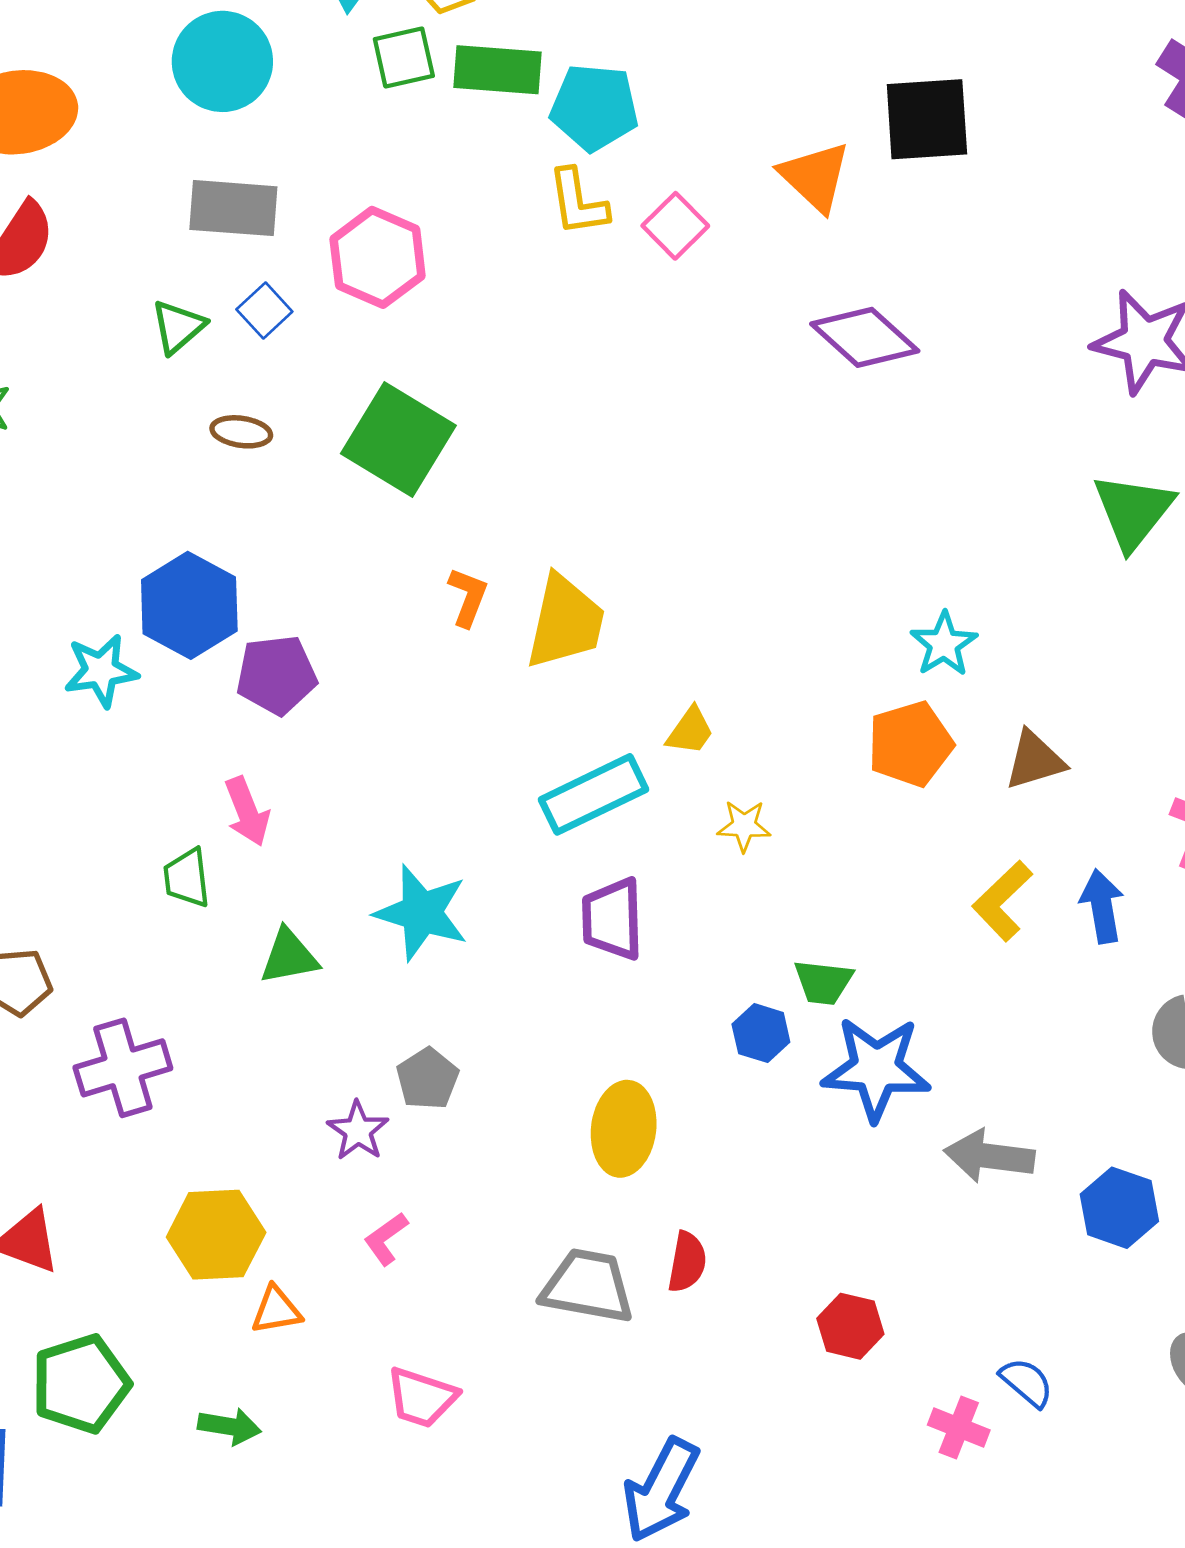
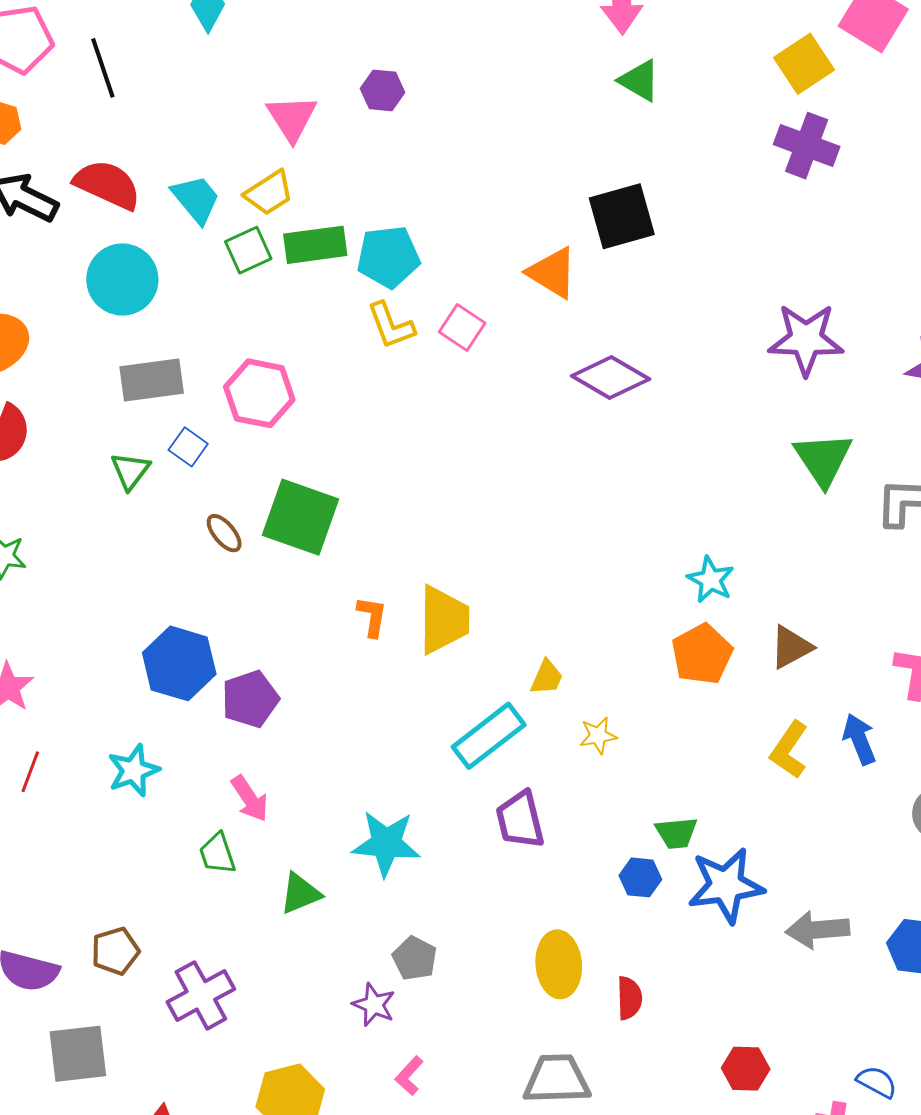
brown ellipse: (241, 432) -> (224, 533), moved, turned 54
cyan star: (101, 671) -> (133, 771), moved
red semicircle: (687, 1262) -> (629, 998), moved

